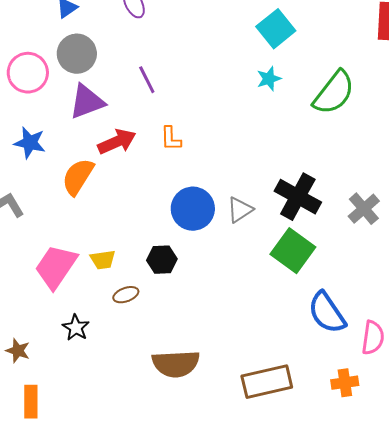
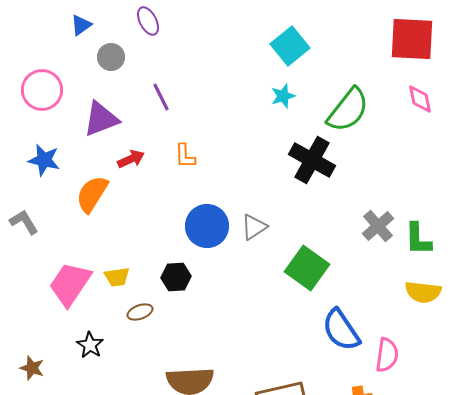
gray circle: (77, 54) -> (111, 57), moved, size x0.7
red arrow: (117, 142) -> (131, 159), size x0.7
black cross: (298, 197) -> (312, 160), moved

